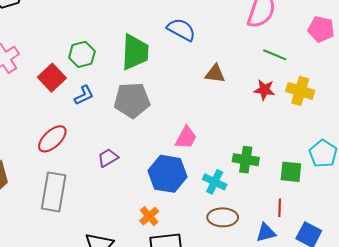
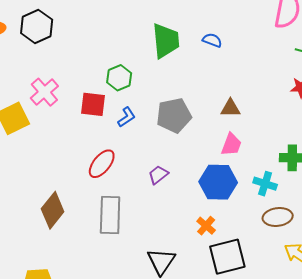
blue semicircle: (181, 30) -> (212, 40), size x0.7
green trapezoid: (135, 52) -> (166, 41), moved
brown triangle: (215, 74) -> (230, 108), moved
red square: (52, 78) -> (93, 104), turned -32

